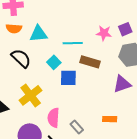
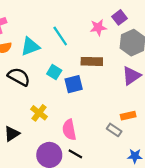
cyan line: (73, 43) -> (60, 36), moved, turned 72
yellow cross: (31, 95) -> (39, 113), size x0.7
gray rectangle: (77, 127) -> (114, 130), moved

